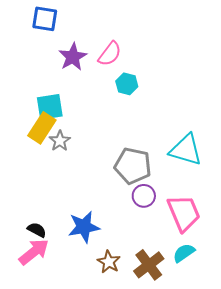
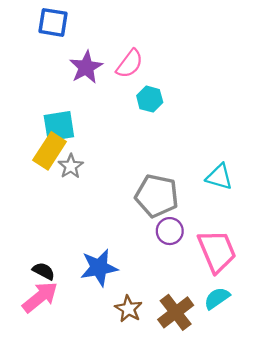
cyan triangle: (186, 150) -> (219, 177), size x0.7

